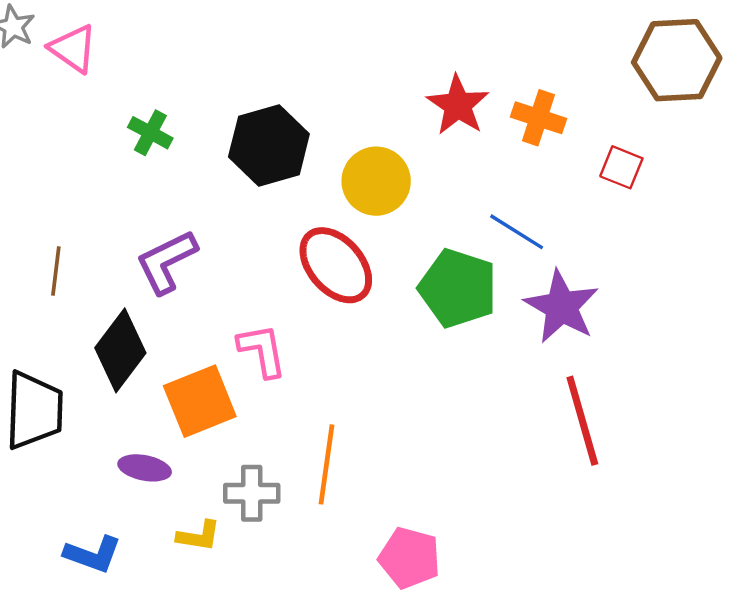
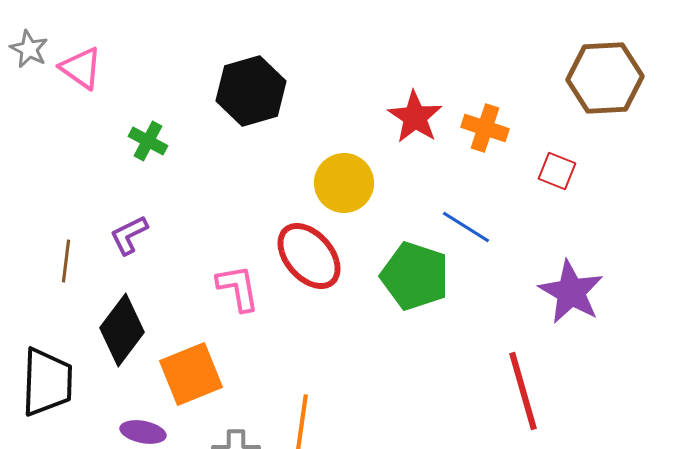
black hexagon: (269, 145) -> (251, 91), moved
purple L-shape: (166, 262) -> (129, 235), moved, size x0.7
purple star: (562, 307) -> (571, 292), moved
pink L-shape: (262, 350) -> (238, 288), moved

